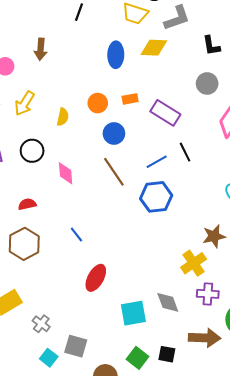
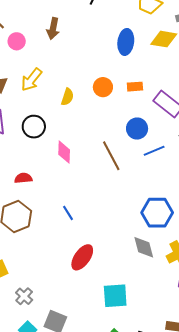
blue circle: (114, 133) -> (137, 129), moved
blue hexagon: (156, 197) -> (157, 213), moved
gray diamond: (168, 302) -> (144, 247), moved

